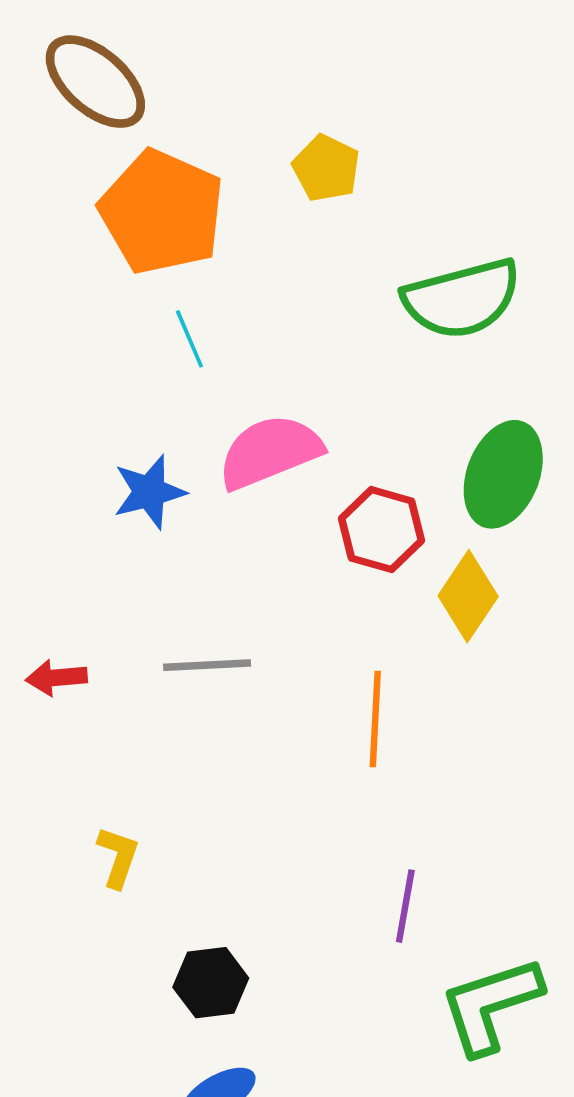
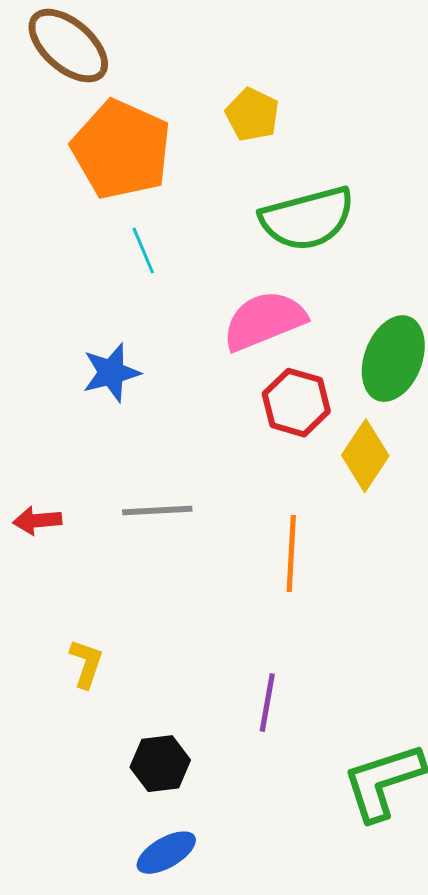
green semicircle: (462, 299) -> (307, 219), moved
pink semicircle: (270, 452) -> (264, 321), moved
purple line: (405, 906) -> (267, 703), moved

